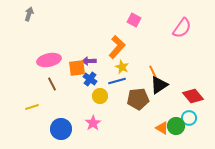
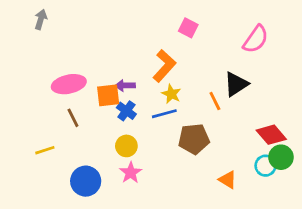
black triangle: (159, 85) -> (236, 84), moved
yellow circle: (100, 96) -> (126, 146), moved
green circle: (176, 126) -> (281, 157), moved

